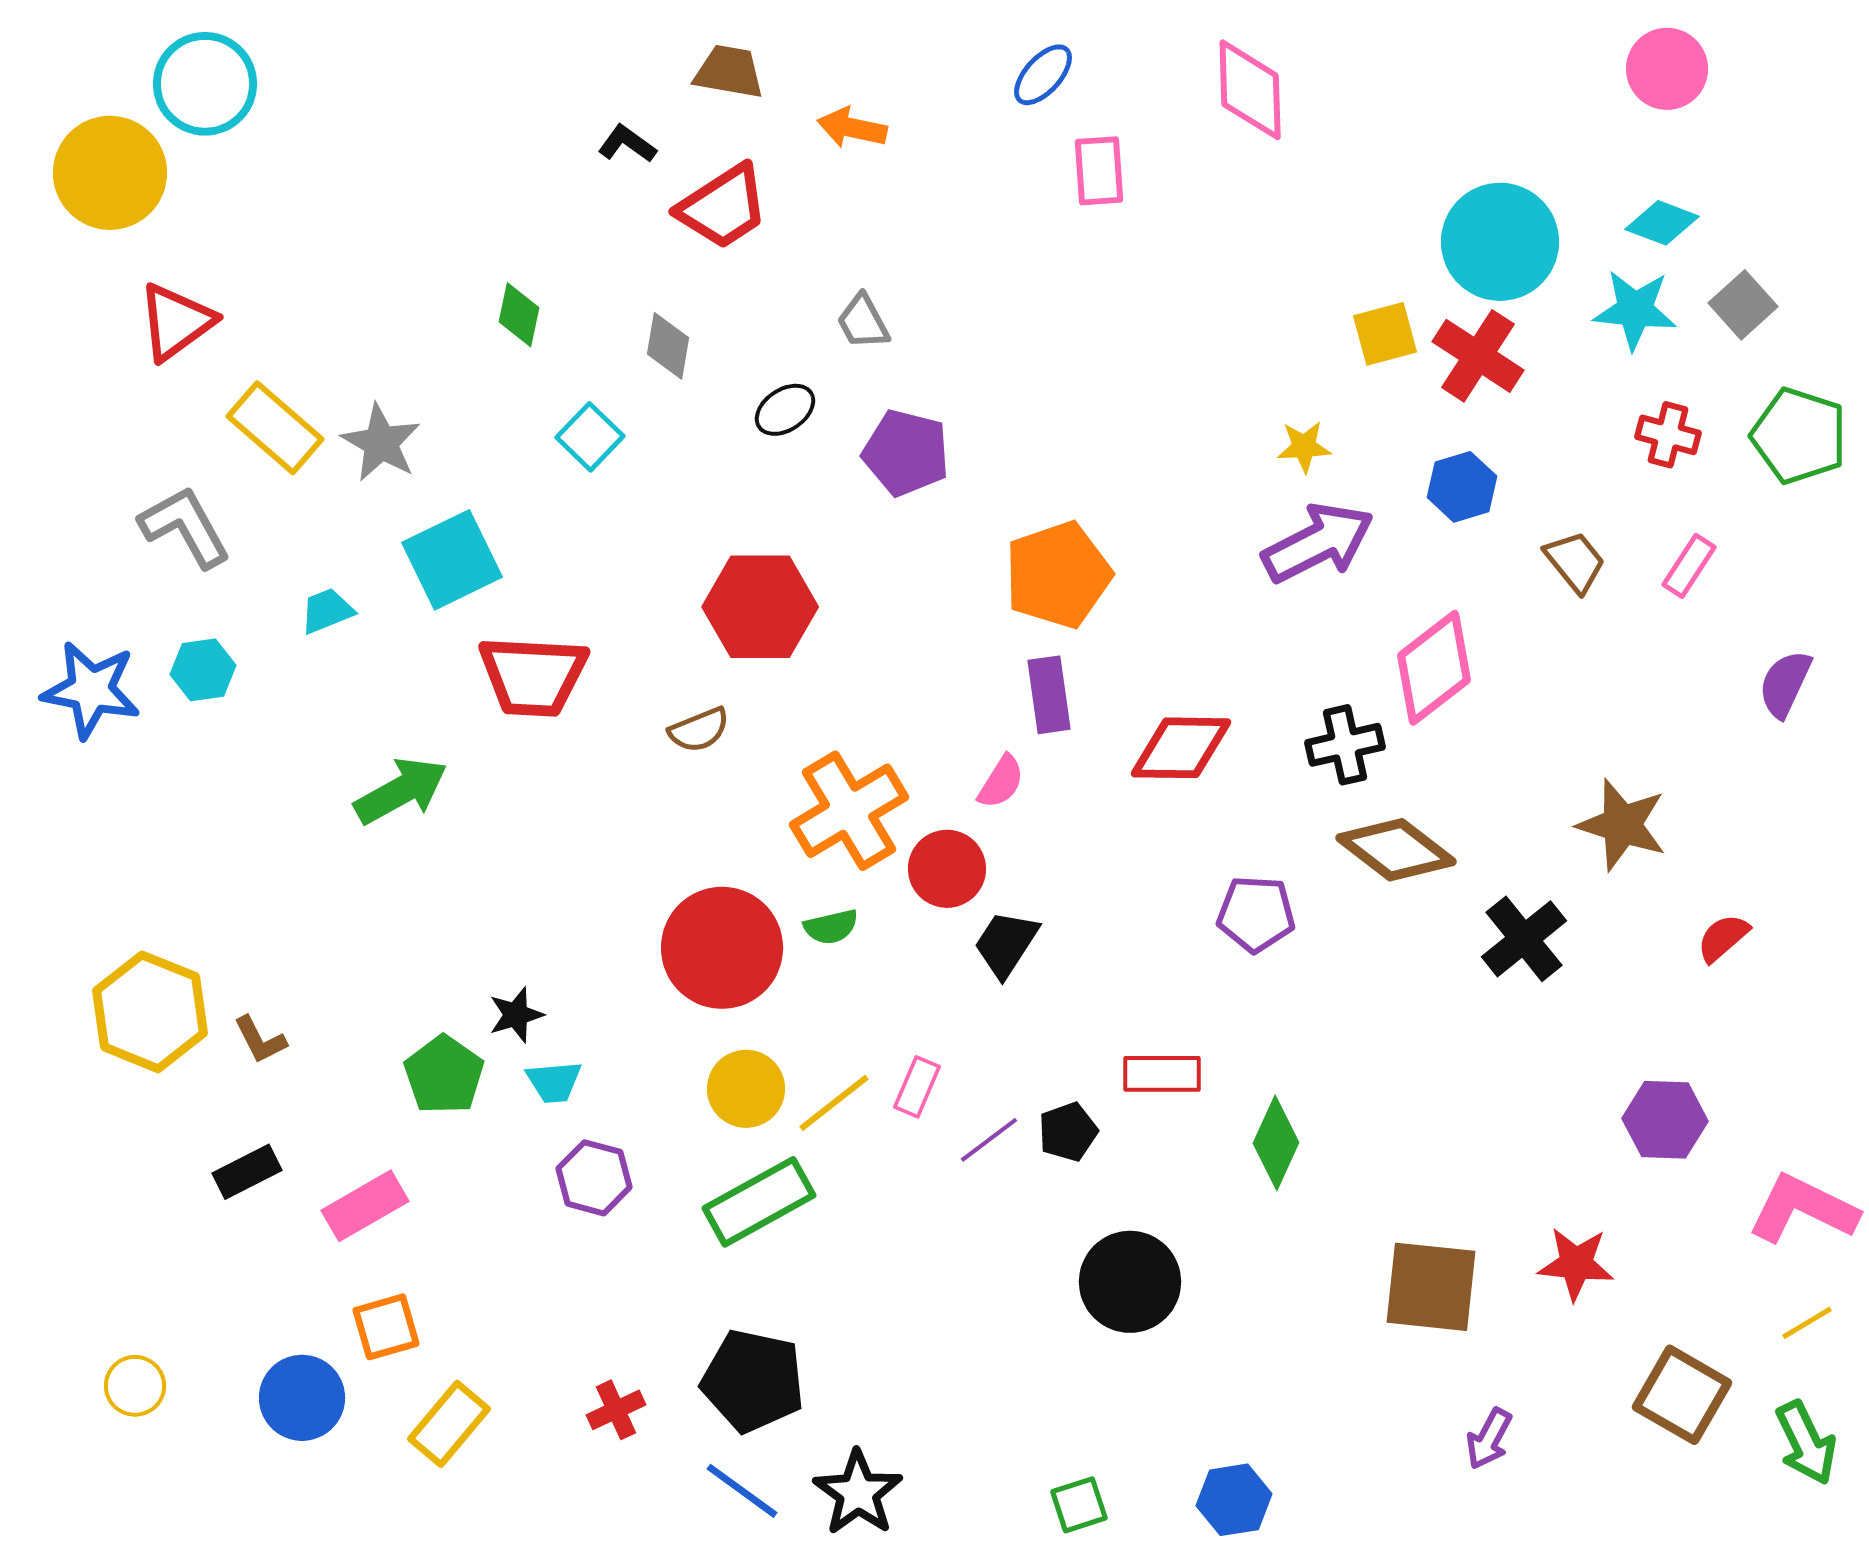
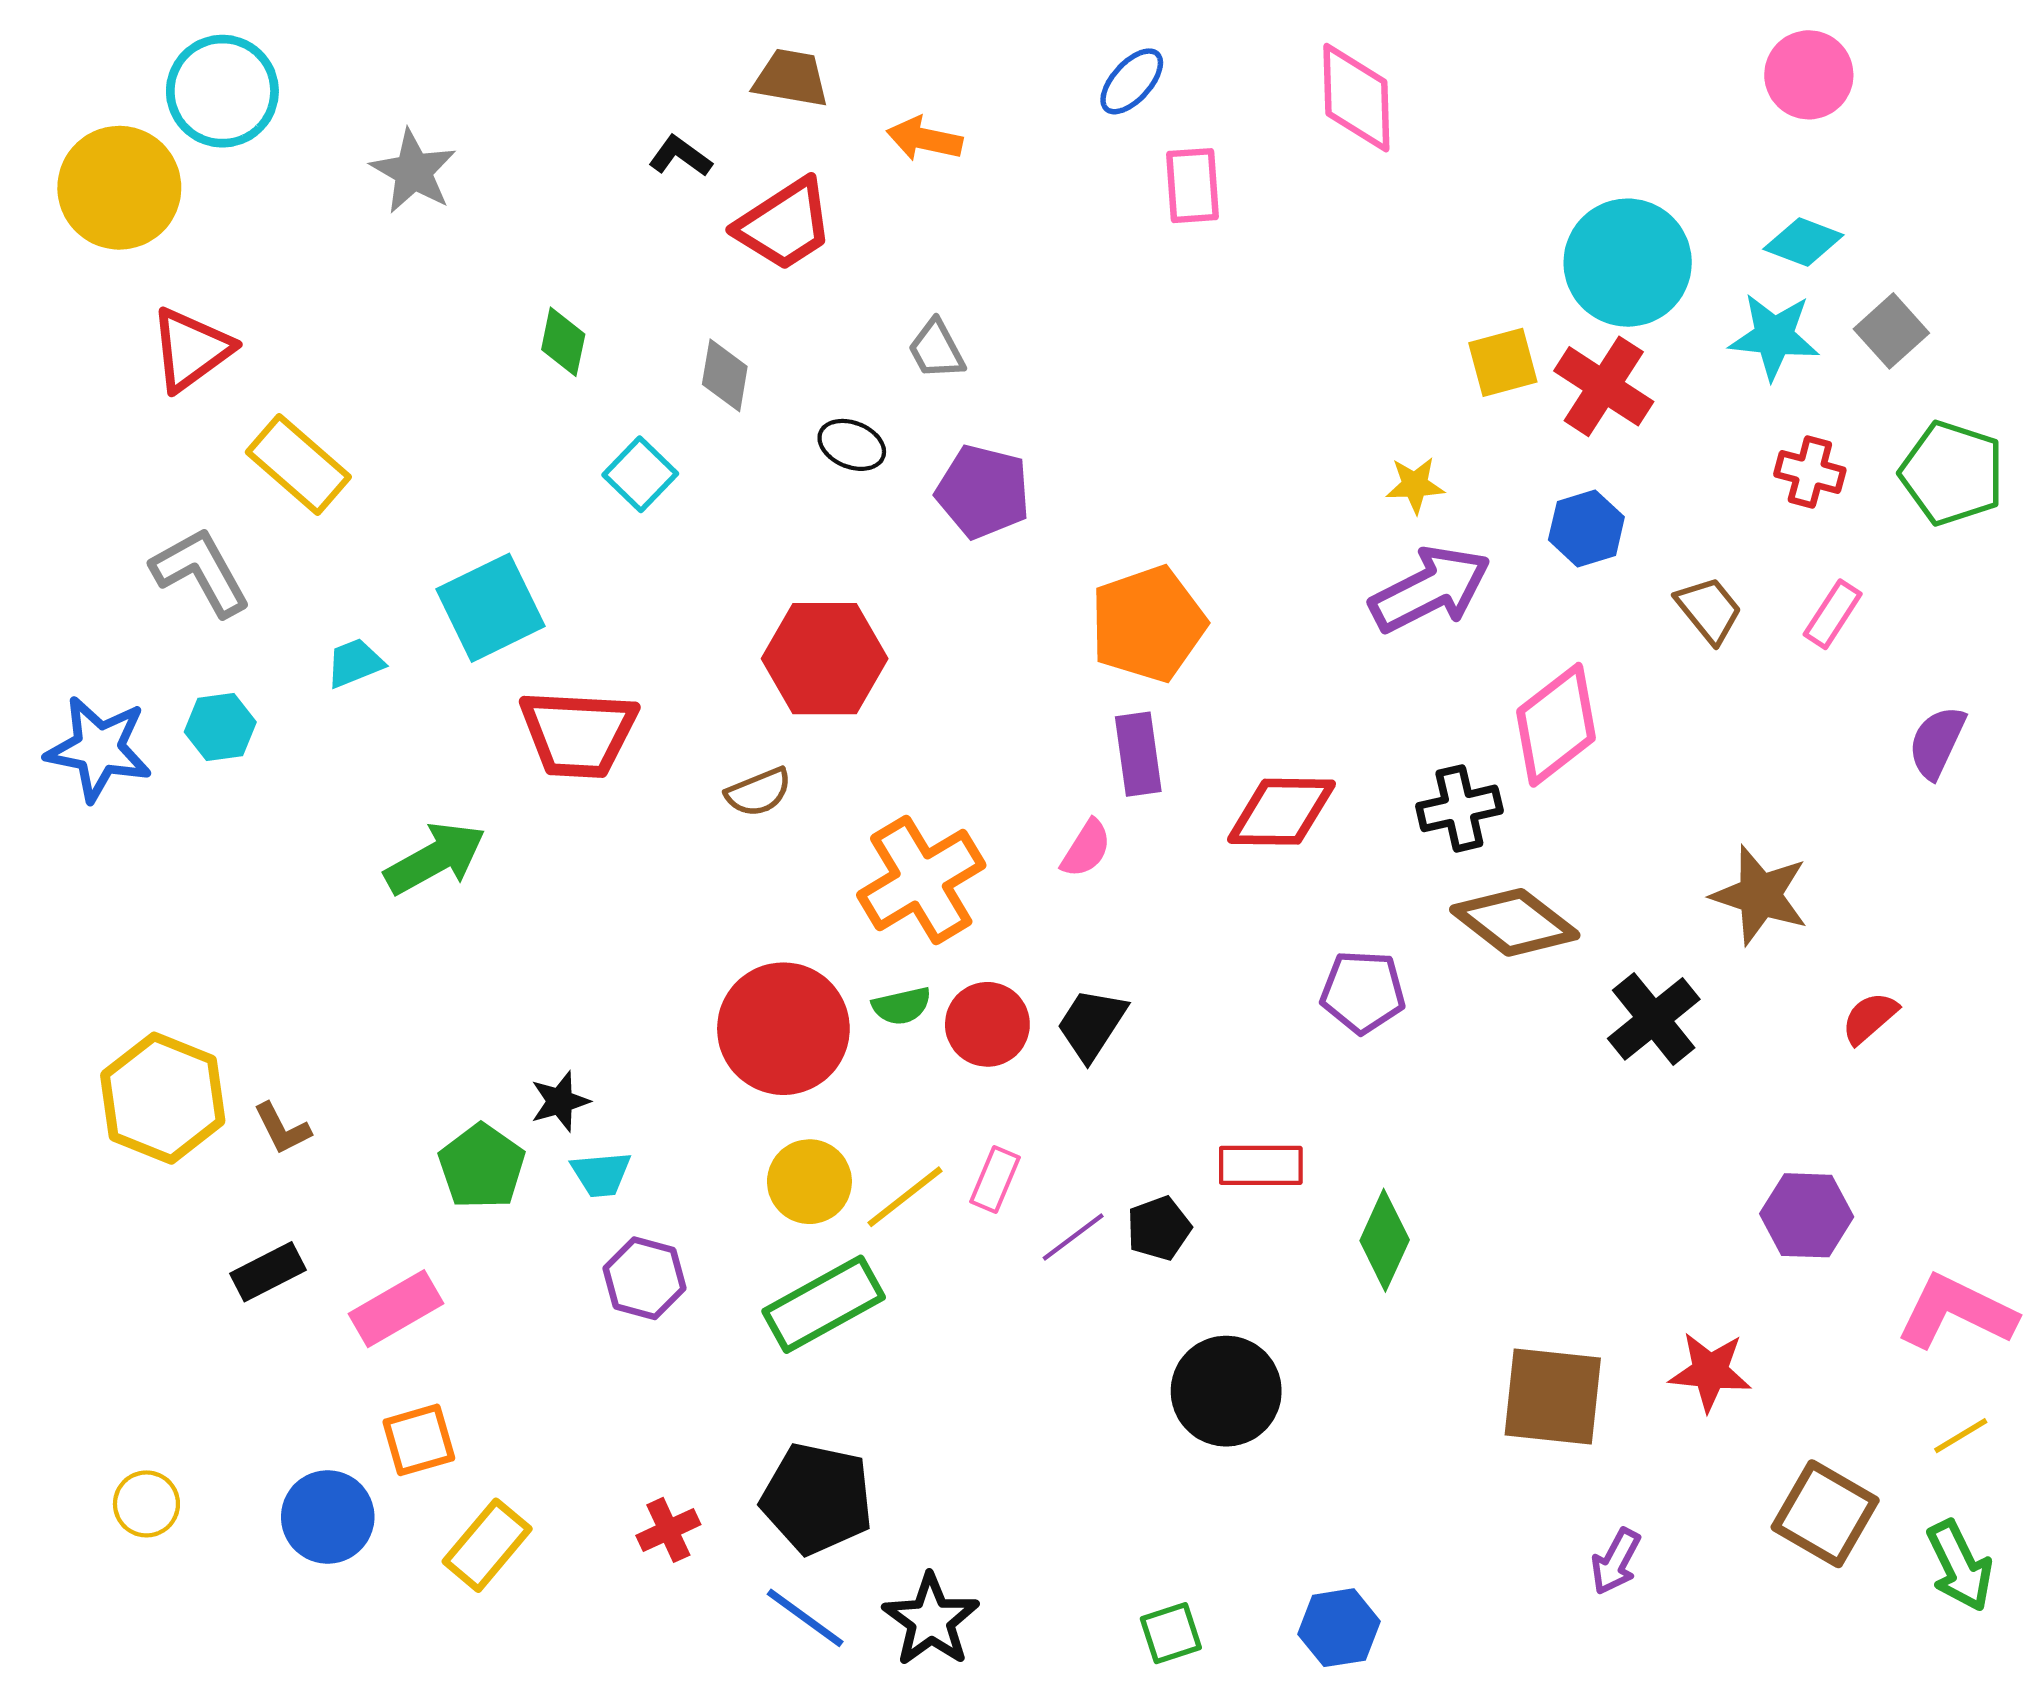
black ellipse: (785, 410) -> (852, 445), turned 56
gray star: (381, 443) -> (413, 171), moved
red circle: (947, 869) -> (987, 1024), moved

